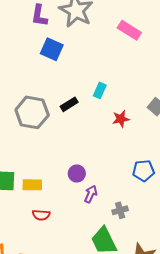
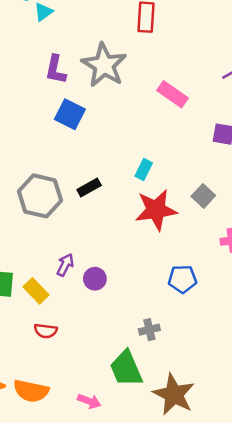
cyan rectangle: (100, 90) -> (144, 169), moved
red star: (121, 119) -> (156, 210), size x1.8
yellow rectangle: (32, 185) -> (36, 291), turned 42
purple arrow: (91, 194) -> (65, 265), moved

